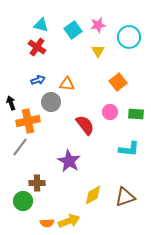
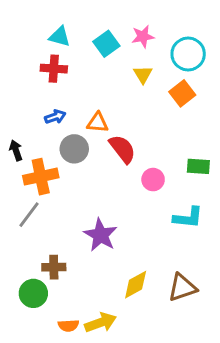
red cross: (37, 47) -> (54, 69), turned -30
orange square: (118, 82) -> (182, 93), moved
pink circle: (110, 112) -> (153, 180), moved
red semicircle: (85, 125) -> (122, 149), moved

